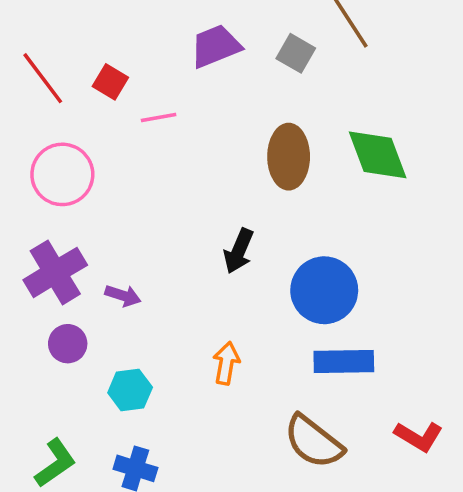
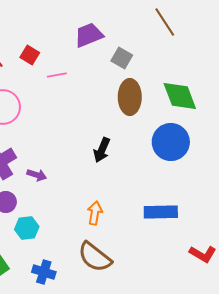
gray square: (296, 53) -> (122, 58), moved
blue circle: (324, 290) -> (171, 142), moved
cyan hexagon: (130, 390) -> (27, 228), moved
brown semicircle: (314, 442) -> (95, 257), moved

